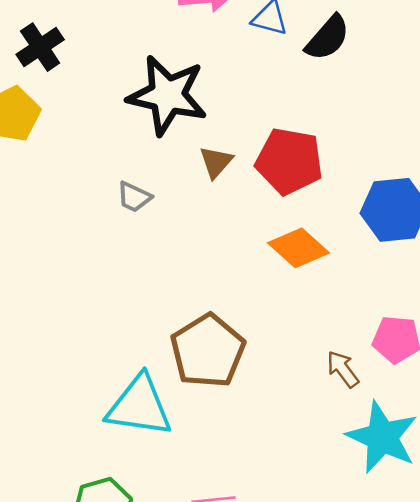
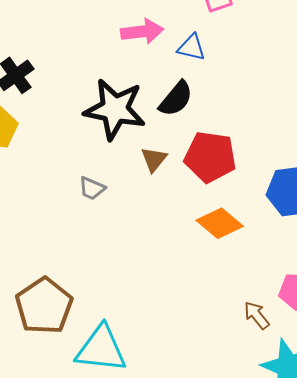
black semicircle: (328, 38) -> (176, 99), moved
brown pentagon: (208, 351) -> (44, 306), moved

